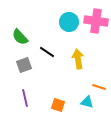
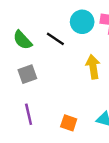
black line: (47, 52) -> (55, 39), moved

